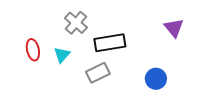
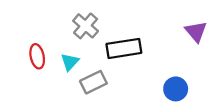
gray rectangle: (98, 73) -> (93, 82), moved

